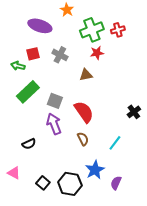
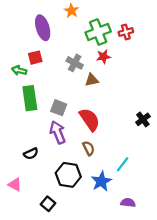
purple ellipse: (40, 26) -> (43, 28), turned 55
gray cross: (60, 55) -> (75, 63), moved
green rectangle: (28, 92) -> (30, 98), turned -55
cyan line: (115, 143) -> (123, 164), moved
black square: (43, 183) -> (48, 204), moved
purple semicircle: (116, 183) -> (128, 203), moved, turned 72
black hexagon: (70, 184) -> (68, 175), moved

